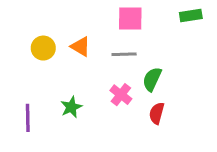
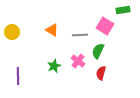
pink square: (130, 19) -> (105, 26), moved, turned 30
yellow circle: (43, 48) -> (12, 32), moved
green star: (71, 107) -> (54, 66), moved

